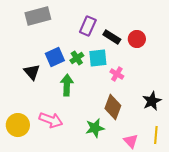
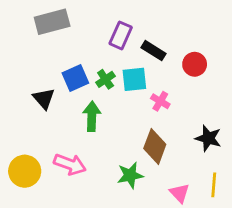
red circle: (137, 39) -> (195, 64), moved
black star: (152, 101) -> (208, 138), turned -30

